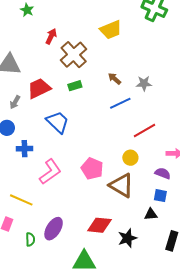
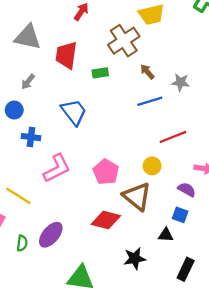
brown cross: (74, 55) -> (124, 41), moved
red trapezoid: (39, 88) -> (66, 55), moved, turned -65
red diamond: (99, 225) -> (106, 220), moved

